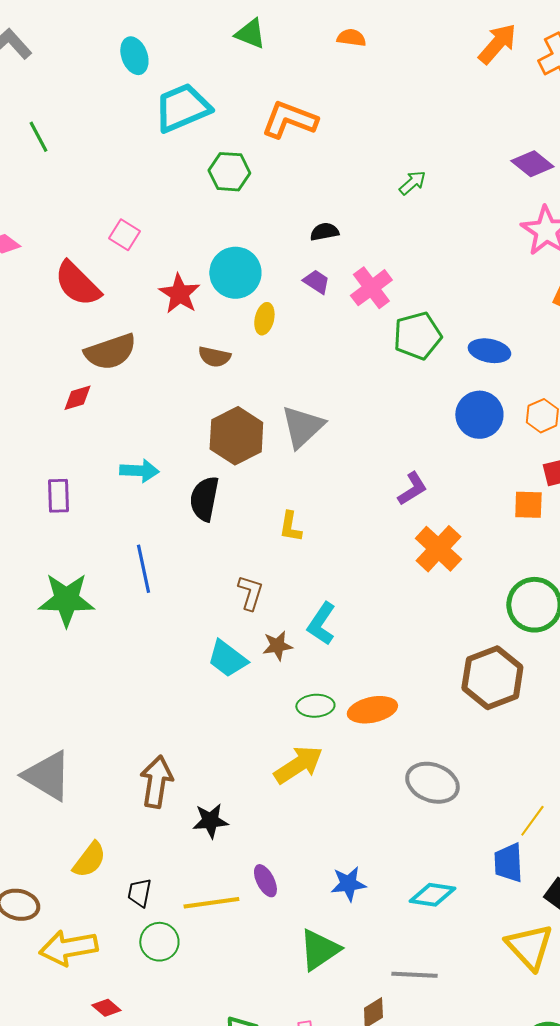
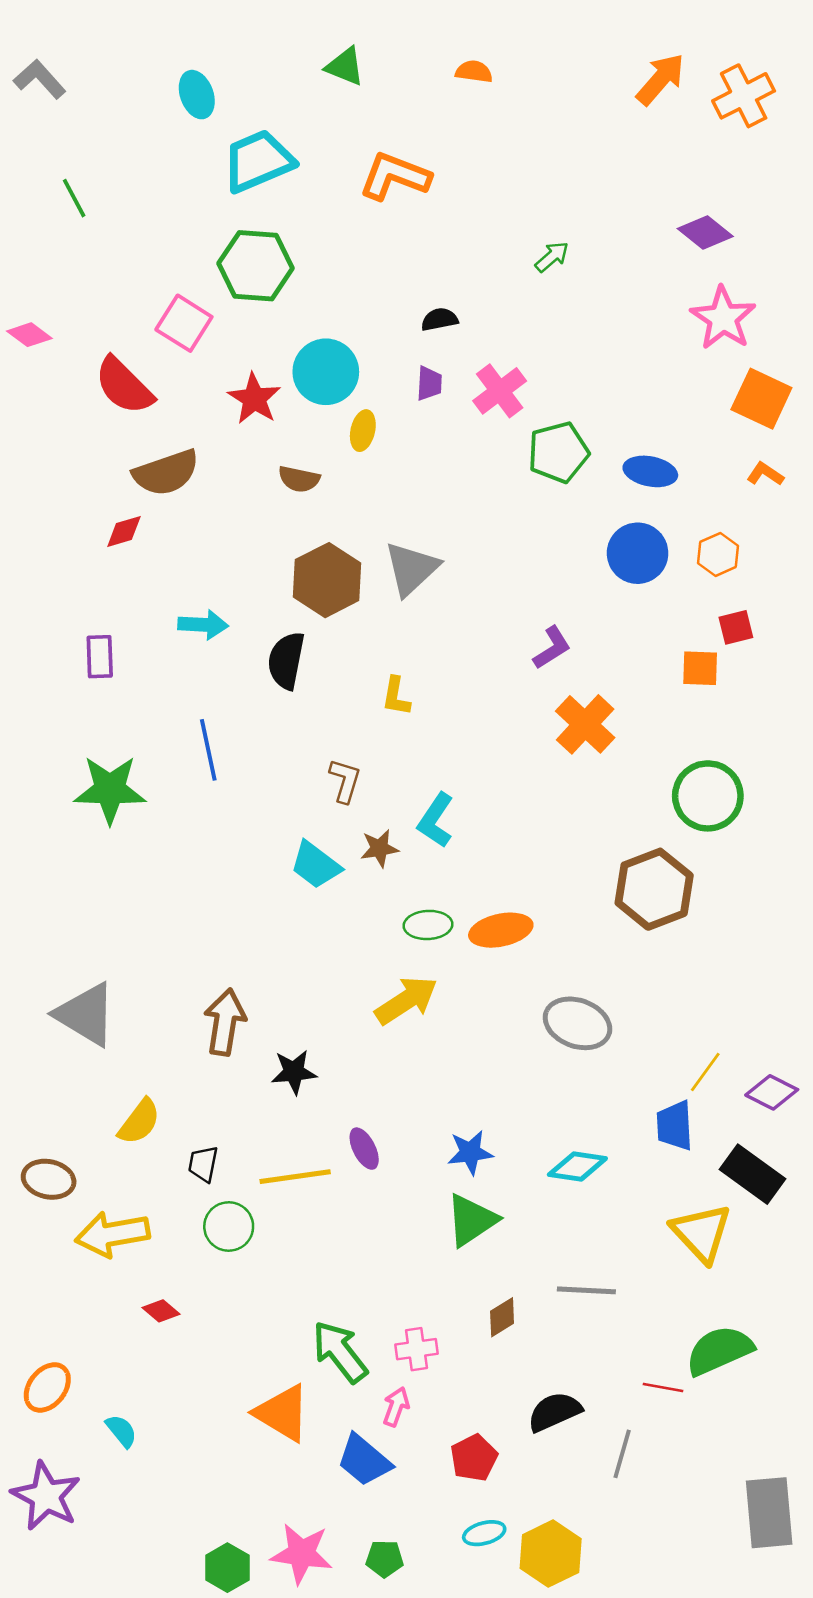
green hexagon: (229, 172) -> (256, 266), moved, size x1.4
pink square: (124, 235) -> (184, 323), size x1.4
purple trapezoid: (316, 282) -> (429, 383), turned 60
green triangle: (319, 950) -> (471, 1220), moved
gray line: (414, 975) -> (586, 1290), moved

